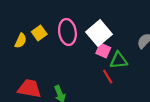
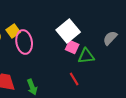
pink ellipse: (67, 32) -> (24, 42), moved
red line: (108, 77) -> (74, 79), moved

